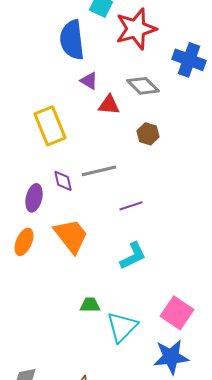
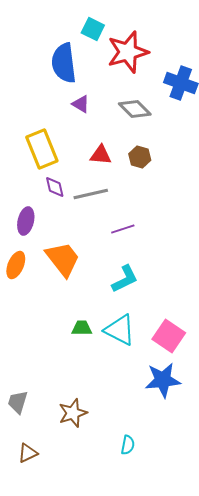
red triangle: (109, 105) -> (101, 155), moved
purple diamond: (63, 181) -> (55, 187), moved
cyan triangle: (122, 327) -> (120, 330), moved, turned -48

